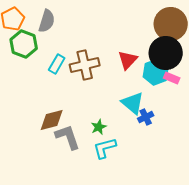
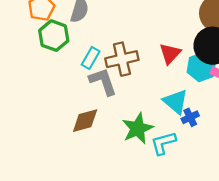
green star: (99, 127) -> (138, 128), size x1.8
gray L-shape: (68, 137) -> (103, 81), moved
cyan L-shape: (105, 148) -> (163, 143), moved

